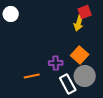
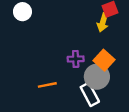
purple cross: (56, 63) -> (76, 59), moved
gray circle: (85, 76) -> (97, 77), moved

